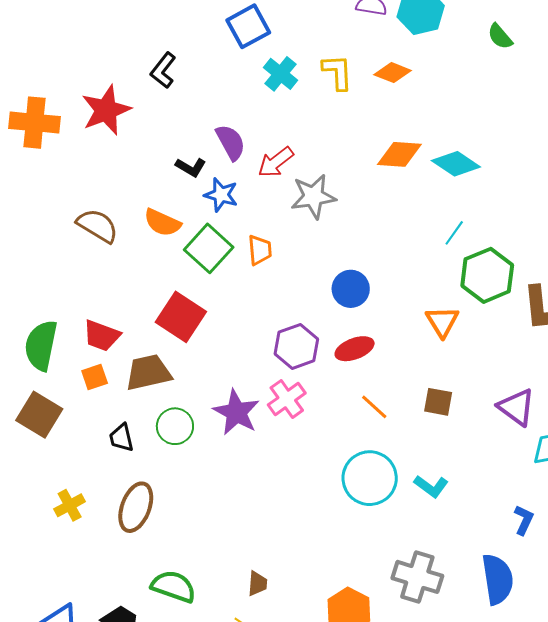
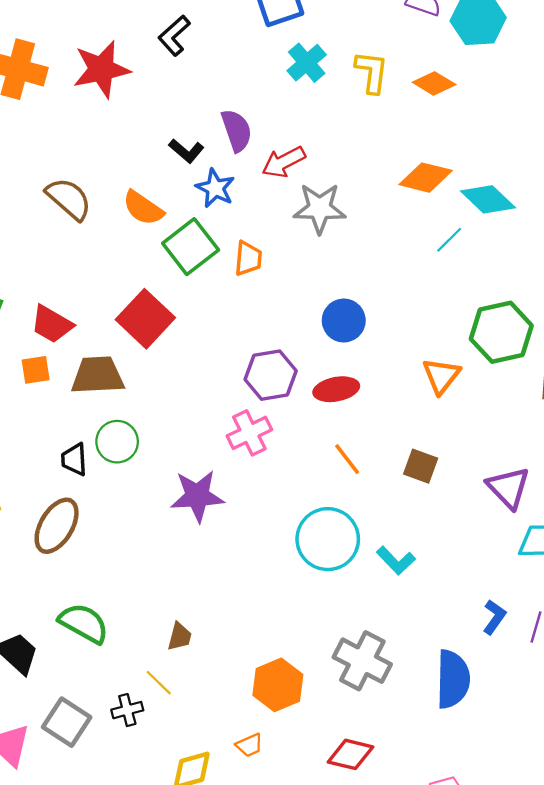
cyan line: (454, 233) -> (449, 240), moved
purple star: (236, 412) -> (197, 496), moved, turned 30
black trapezoid: (121, 438) -> (74, 459), moved

